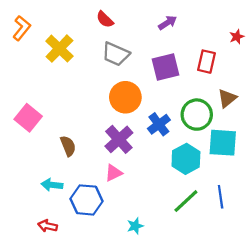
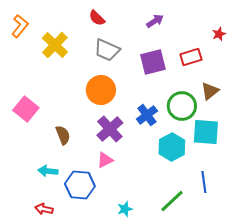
red rectangle: (206, 62) -> (191, 57), turned 60
orange circle: (125, 97) -> (101, 90), moved
green line: (186, 201) -> (172, 201), moved

